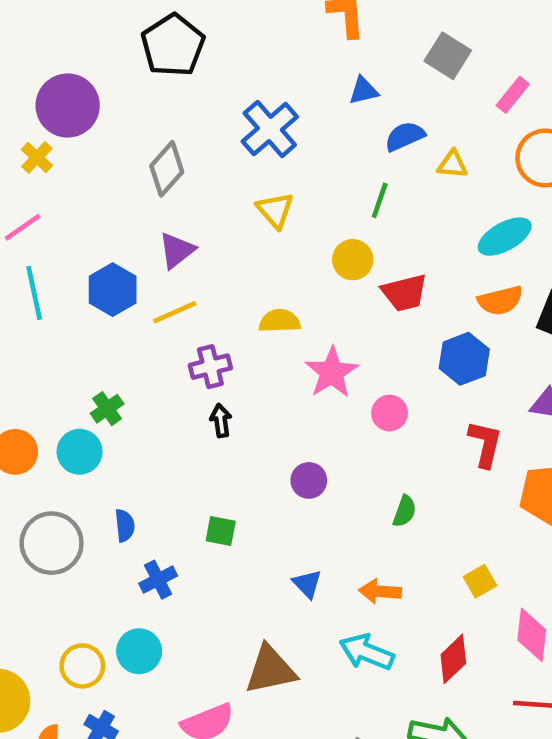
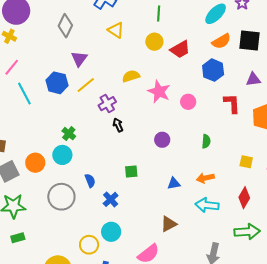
yellow square: (480, 581) -> (246, 162), turned -32
blue triangle: (307, 584) -> (174, 183), turned -40
brown triangle: (271, 670) -> (169, 224), size x0.7

